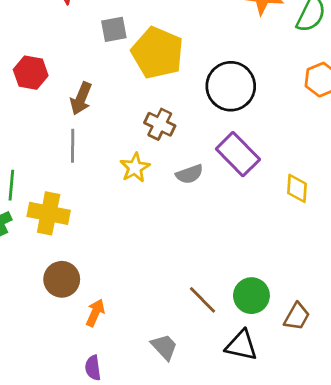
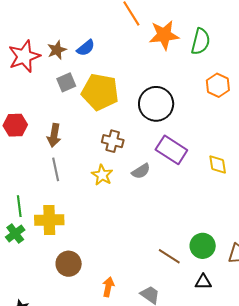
orange arrow: (95, 313) -> (108, 287), moved
black triangle: (241, 345) -> (203, 282), size x0.7

